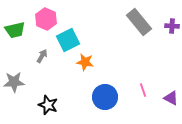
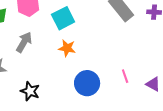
cyan square: (68, 40) -> (63, 18), moved
gray arrow: (42, 56) -> (24, 42), size x1.5

